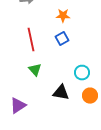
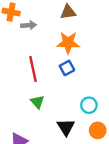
orange star: (63, 16) -> (68, 43), size x1.5
black triangle: (61, 93) -> (66, 127), turned 48

